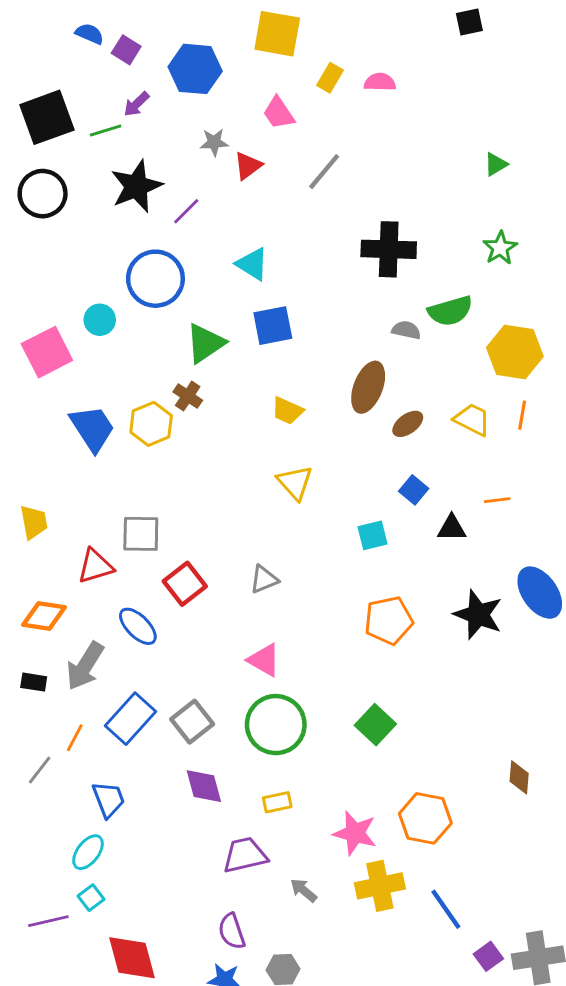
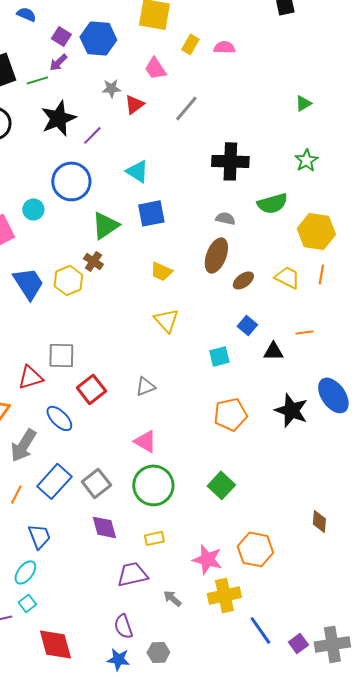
purple square: (126, 50) -> (61, 36), moved
gray semicircle: (406, 330) -> (225, 218), moved
blue line: (446, 909) -> (260, 630), moved

